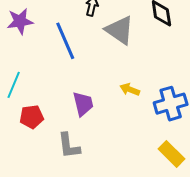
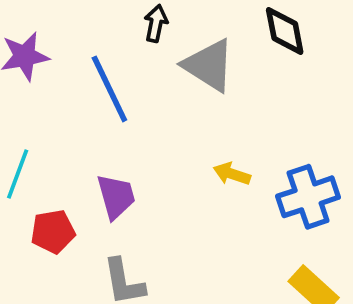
purple trapezoid: (83, 104) -> (116, 196), moved

